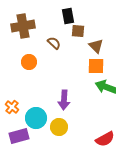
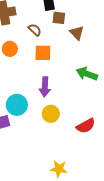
orange square: (96, 66) -> (43, 53), moved
yellow circle: (59, 127) -> (51, 114), moved

